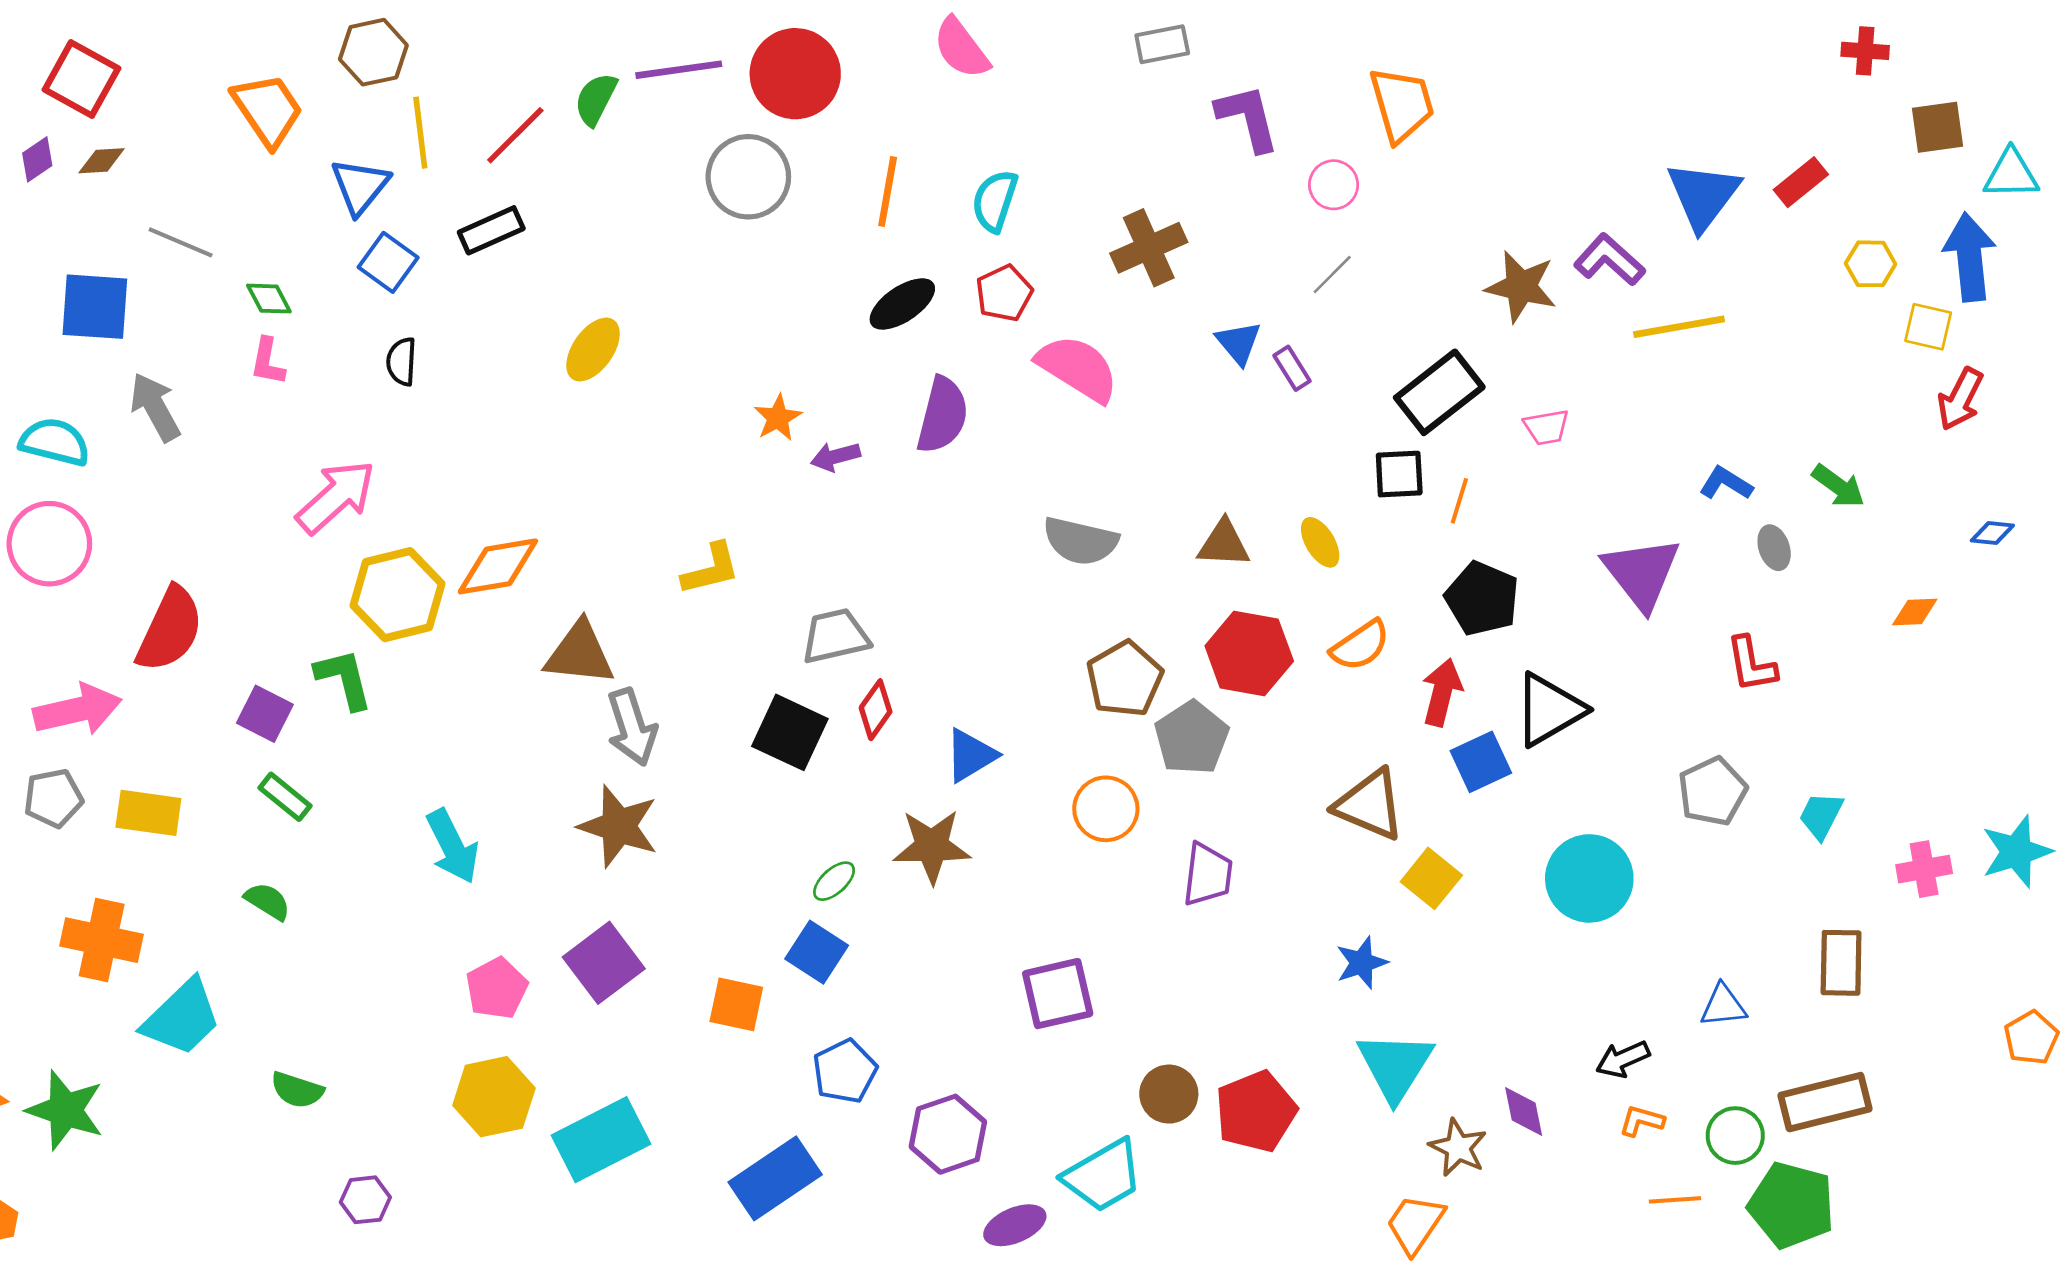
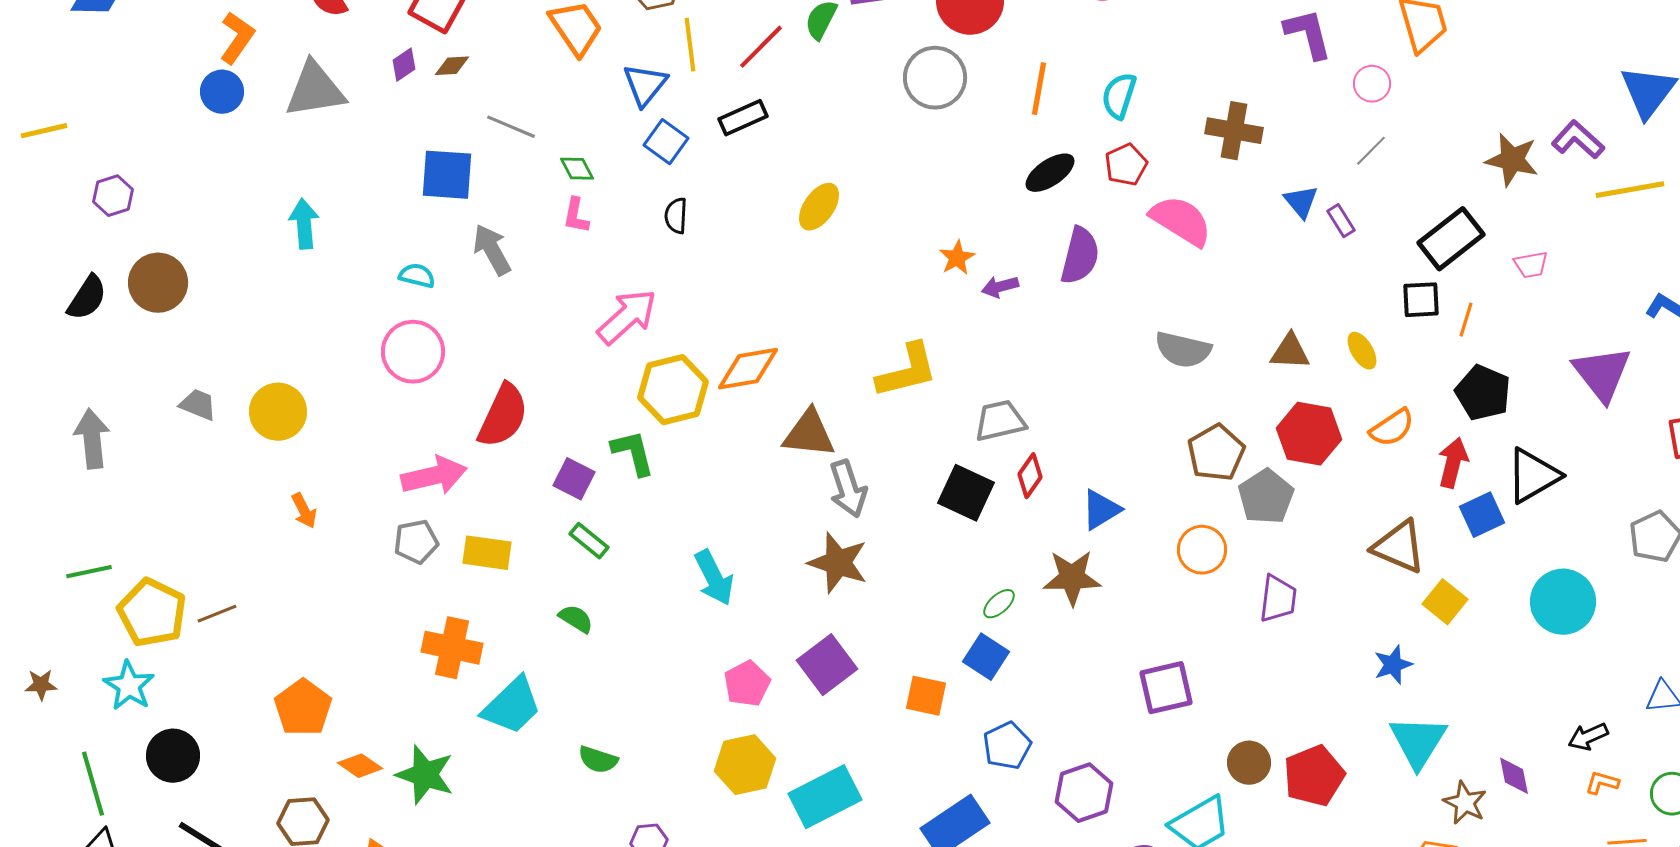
brown cross: (1149, 248) -> (1234, 131), turned 34
cyan semicircle: (55, 442) -> (417, 276), size x0.7
yellow L-shape: (711, 569) -> (907, 371), size x1.4

